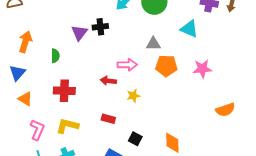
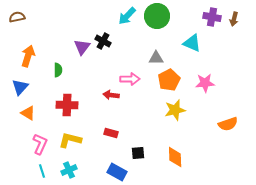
black cross: (100, 27) -> (103, 41), turned 35
orange pentagon: (166, 66) -> (169, 80), turned -30
yellow star: (133, 96) -> (175, 110), moved, size x1.5
black square: (135, 139) -> (138, 153), turned -32

